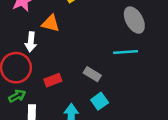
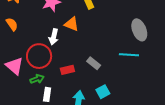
gray rectangle: (92, 74) -> (94, 63), moved

